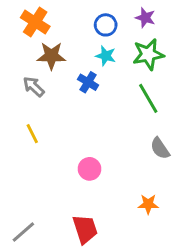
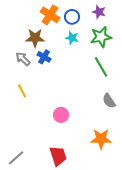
orange cross: (35, 22) -> (50, 15), moved
blue cross: (88, 82) -> (44, 57), moved
orange star: (148, 204) -> (101, 139), size x1.5

